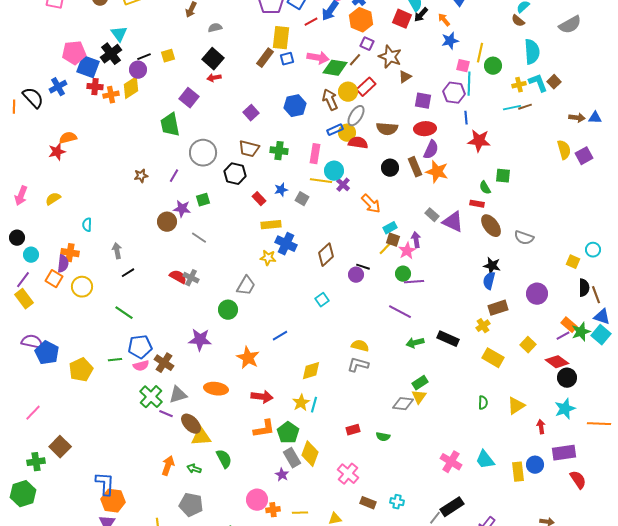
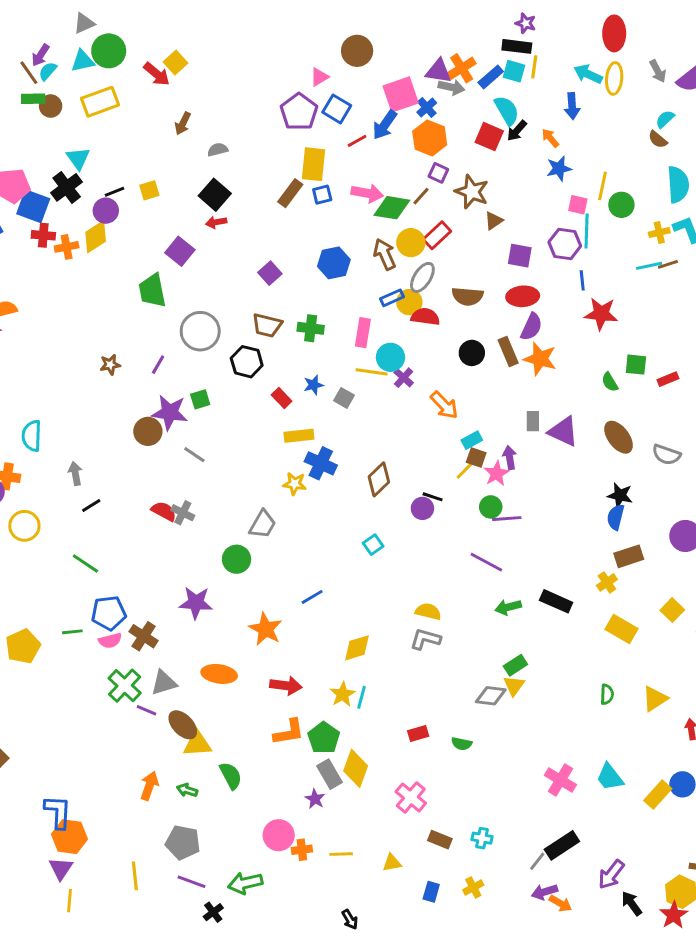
red rectangle: (477, 204) -> (668, 379), moved, turned -32
purple star: (182, 209) -> (170, 413), size x1.4
gray rectangle: (432, 215) -> (533, 421), turned 48
cyan semicircle: (87, 225) -> (32, 436), size x1.5
yellow rectangle: (518, 472) -> (658, 795), turned 48

